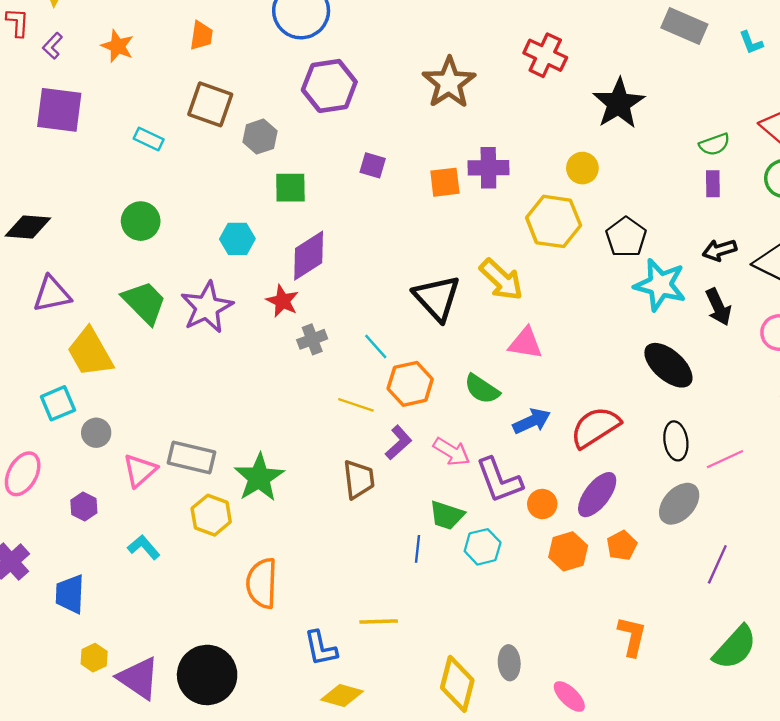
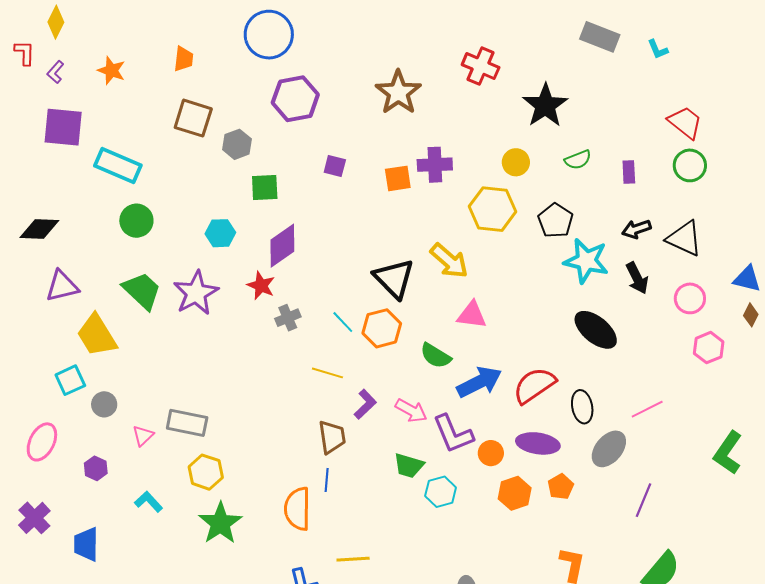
cyan rectangle: (149, 139) -> (118, 165), moved, size x1.8
green semicircle: (714, 144) -> (578, 160), moved
orange hexagon: (410, 384) -> (382, 328), moved
blue arrow: (532, 421) -> (479, 382), size x1.4
black ellipse: (676, 441) -> (582, 407), moved
pink triangle: (140, 470) -> (143, 436), size x0.7
green star: (259, 478) -> (220, 523), moved
purple ellipse: (597, 495) -> (538, 443), turned 63
blue line: (417, 549) -> (327, 480), moved
orange semicircle: (262, 583) -> (297, 509), moved

